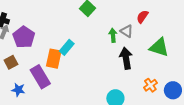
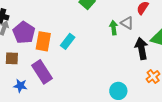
black arrow: (126, 58) -> (142, 49), moved
orange rectangle: (54, 59) -> (43, 41), moved
brown square: (11, 62) -> (12, 58), turned 32

